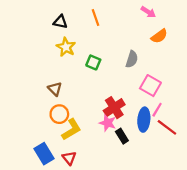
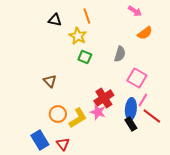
yellow star: (66, 47) -> (78, 36), moved
orange circle: (59, 114) -> (58, 114), moved
yellow L-shape: (71, 129) -> (78, 118), moved
black rectangle: (122, 136) -> (131, 124), moved

